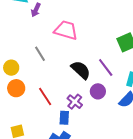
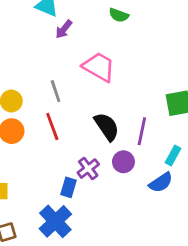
purple line: (106, 68) -> (142, 131), turned 36
red line: (45, 96) -> (52, 127), moved

